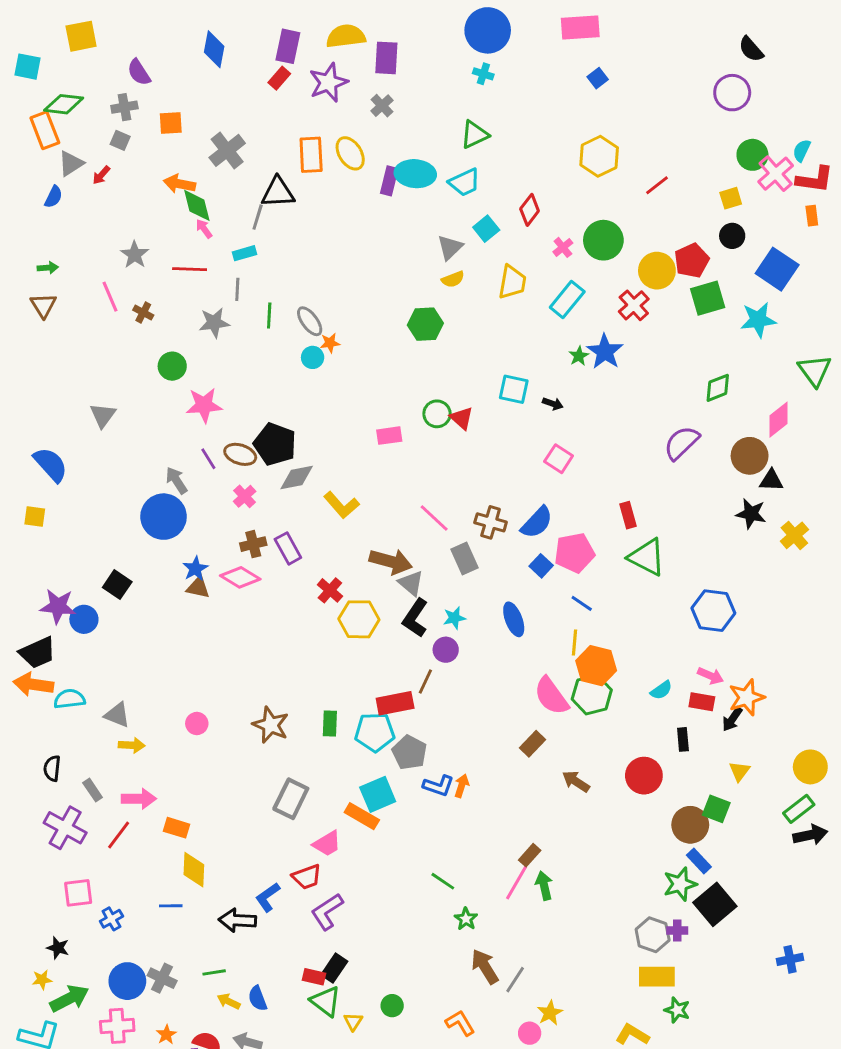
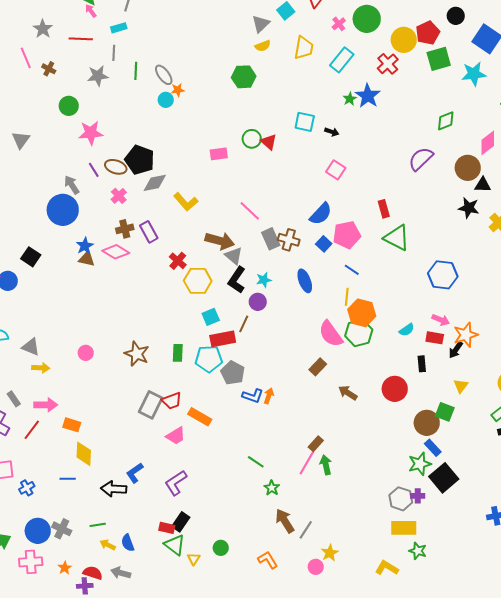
brown cross: (491, 522) -> (289, 240), moved
cyan square: (378, 794) -> (211, 317), moved, size x0.7
red trapezoid: (307, 877) -> (172, 401), moved

